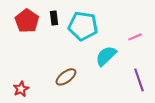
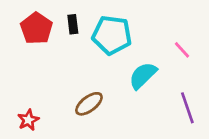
pink line: (135, 37) -> (182, 50), turned 72

